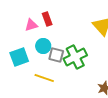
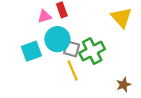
cyan circle: (43, 46) -> (57, 39), size x1.5
yellow line: (44, 78) -> (73, 71), moved, turned 48

